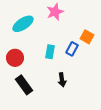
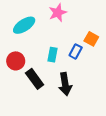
black arrow: (62, 80) -> (65, 84), size x1.5
black rectangle: (24, 85) -> (35, 79), moved

